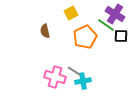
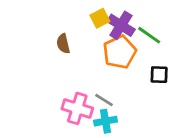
purple cross: (115, 14) -> (121, 25), moved
black square: (121, 36) -> (159, 75), moved
cyan cross: (83, 81) -> (105, 121), moved

